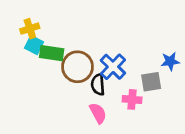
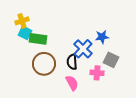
blue star: (170, 61) -> (102, 37), moved
brown circle: (78, 67) -> (44, 64), moved
gray square: (151, 82) -> (111, 60), turned 35

